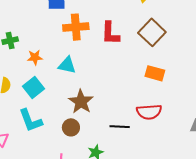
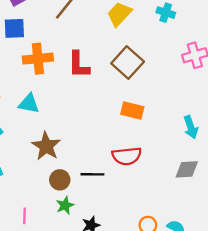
brown circle: (71, 127) -> (60, 180), moved

